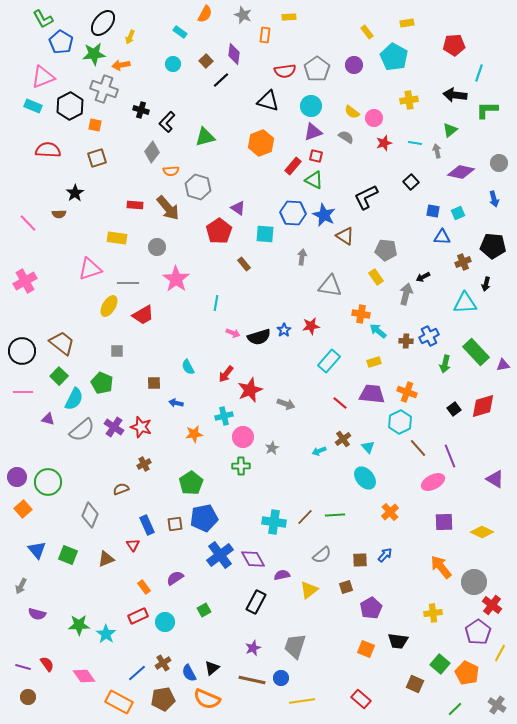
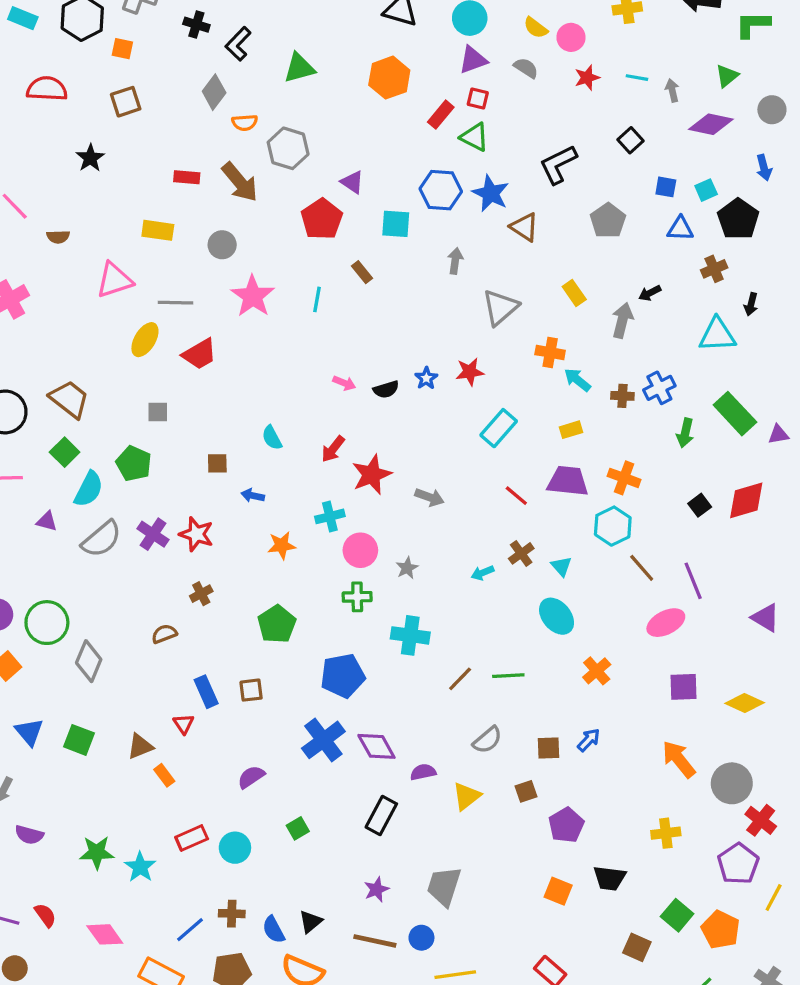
green triangle: (450, 130) -> (727, 76), moved
brown semicircle: (59, 214) -> (58, 237), moved
black pentagon: (493, 246) -> (738, 219), moved, turned 30
gray pentagon: (386, 250) -> (608, 221), moved, turned 30
gray triangle: (330, 286) -> (500, 307), turned -50
cyan line: (216, 303) -> (317, 299), moved
black semicircle: (259, 337) -> (386, 389), size x0.7
gray diamond: (90, 515) -> (89, 661), moved
blue pentagon: (204, 518) -> (343, 676), moved
cyan cross: (274, 522) -> (410, 635), moved
orange rectangle: (144, 587) -> (164, 775), moved
brown cross: (163, 663) -> (232, 914), turned 35

